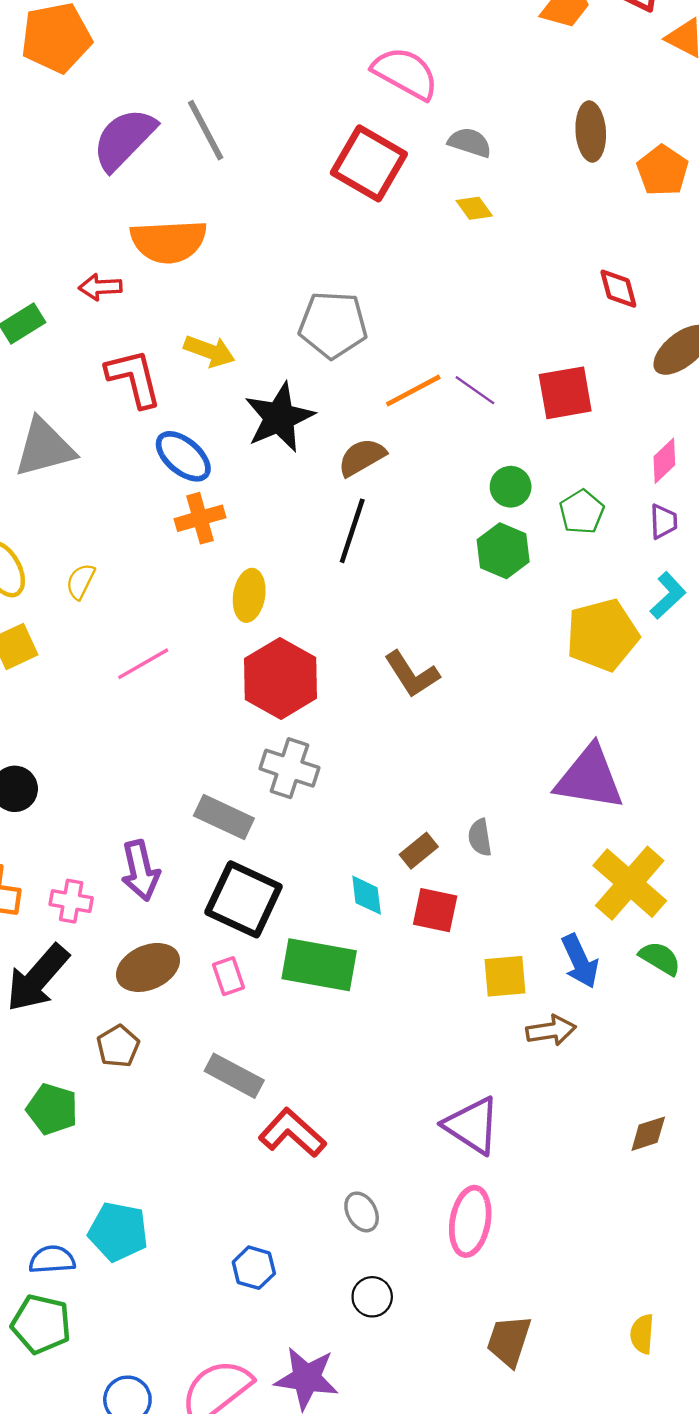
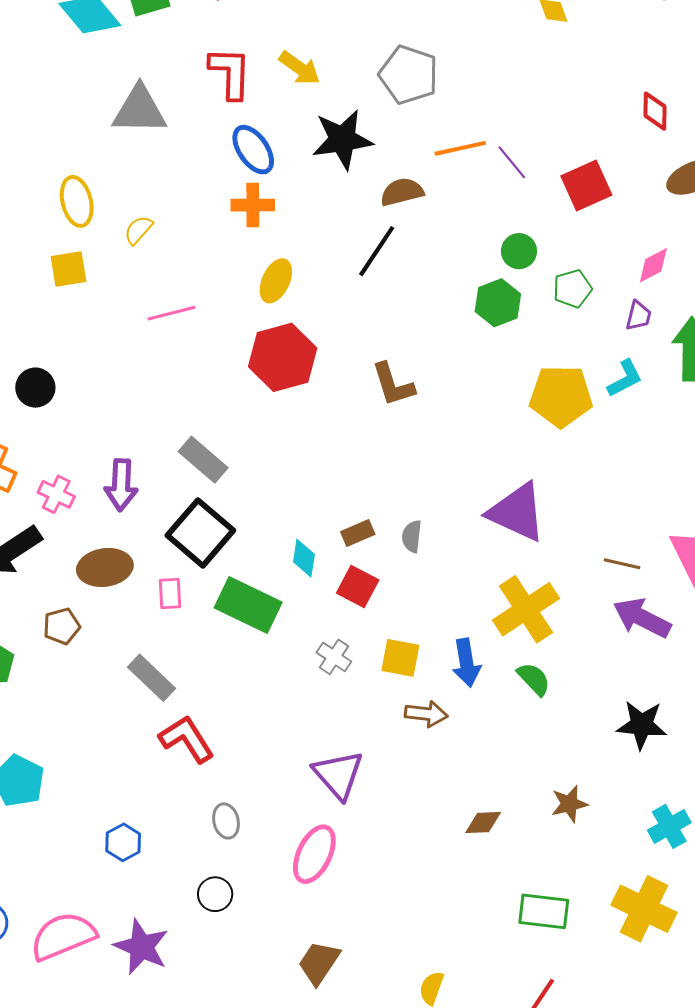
red square: (565, 393) -> (586, 186), turned -30
gray cross: (289, 768) -> (334, 657), moved, size x0.7

